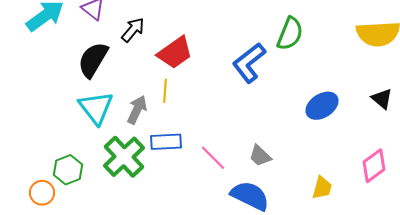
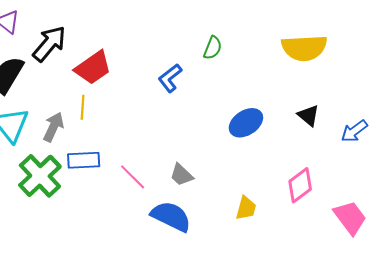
black arrow: (133, 30) -> (49, 44), size x1.4
green semicircle: (290, 34) -> (213, 48), size x0.7
blue L-shape: (249, 63) -> (170, 78), size x0.7

